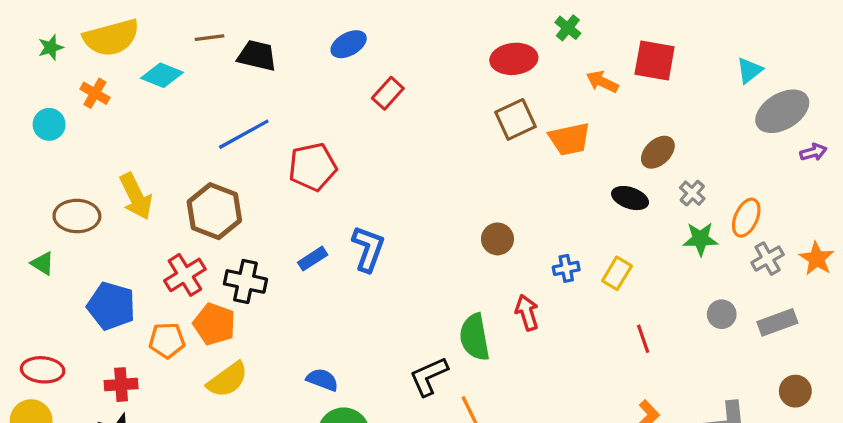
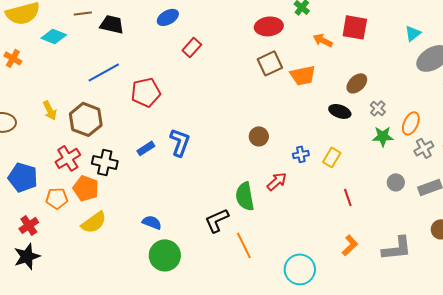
orange cross: (95, 93) -> (13, 58), moved
yellow arrow: (136, 196) -> (50, 110), moved, size x0.7
red arrow: (527, 313) -> (277, 181), turned 65
red cross: (121, 385) -> (29, 225), turned -30

